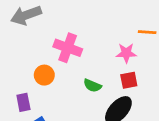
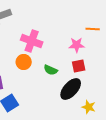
orange circle: (44, 75) -> (24, 62), moved

